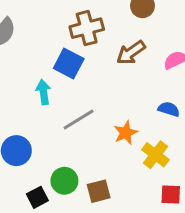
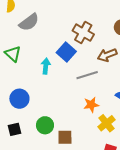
brown cross: (87, 28) -> (83, 33), turned 30
gray line: (79, 120) -> (87, 75), moved
black square: (37, 197) -> (14, 129), moved

